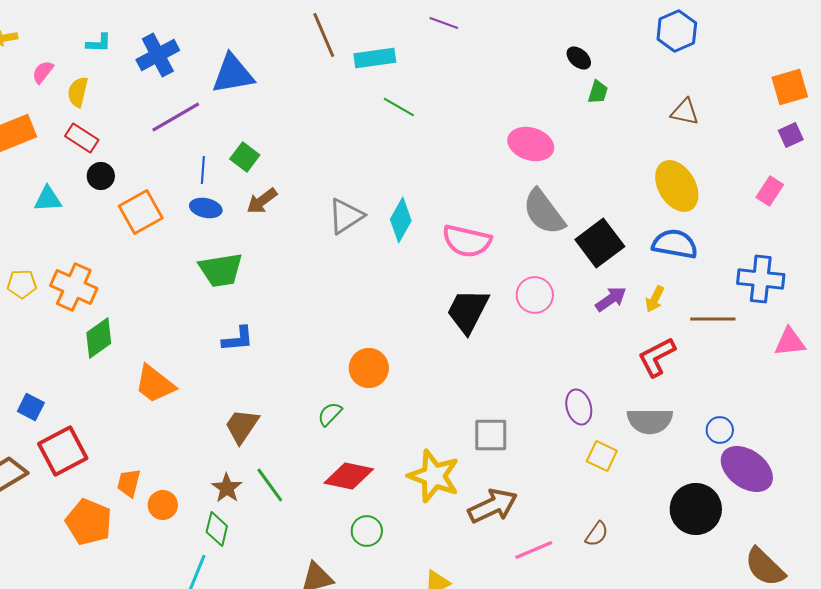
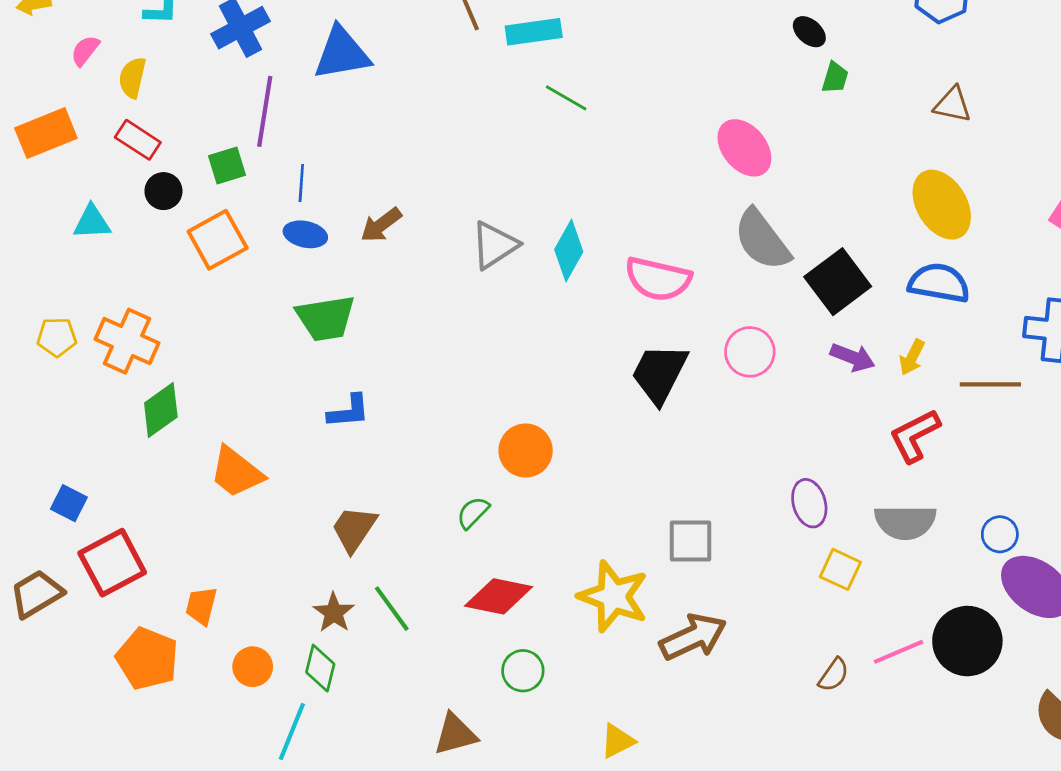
purple line: (176, 117) -> (265, 111), turned -51
pink ellipse: (531, 144) -> (744, 148), turned 33
green square: (245, 157) -> (227, 165), moved, turned 36
purple arrow: (611, 299) -> (853, 357), turned 56
orange circle: (163, 505) -> (253, 667), moved
pink line: (534, 550) -> (898, 652), moved

